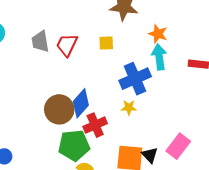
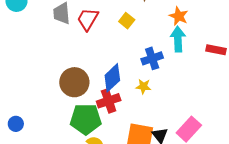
yellow square: (106, 43) -> (127, 21), turned 35
blue cross: (135, 79) -> (152, 58), size x0.7
blue diamond: (81, 103) -> (112, 78), moved

